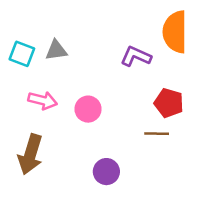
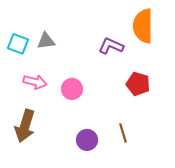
brown line: (157, 134) -> (123, 133), moved, turned 72

